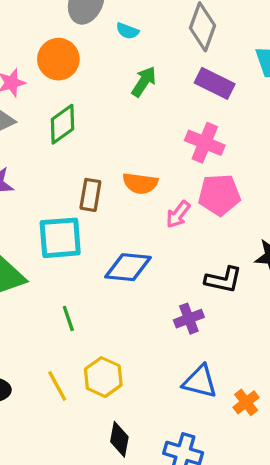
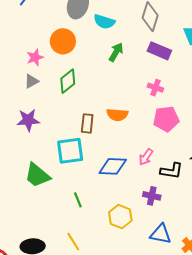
cyan semicircle: (127, 31) -> (104, 22), size x1.5
pink cross: (205, 143) -> (155, 88), size x0.7
pink arrow: (178, 214) -> (146, 157), moved
purple cross: (189, 319) -> (152, 196), turned 36
yellow hexagon: (103, 377) -> (120, 217), moved

